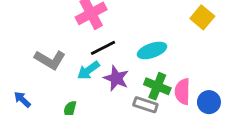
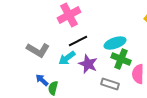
green cross: (157, 86) -> (121, 59), moved
blue arrow: (22, 99) -> (42, 80), moved

